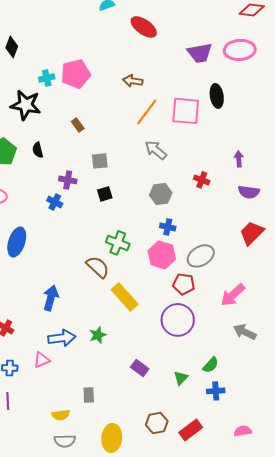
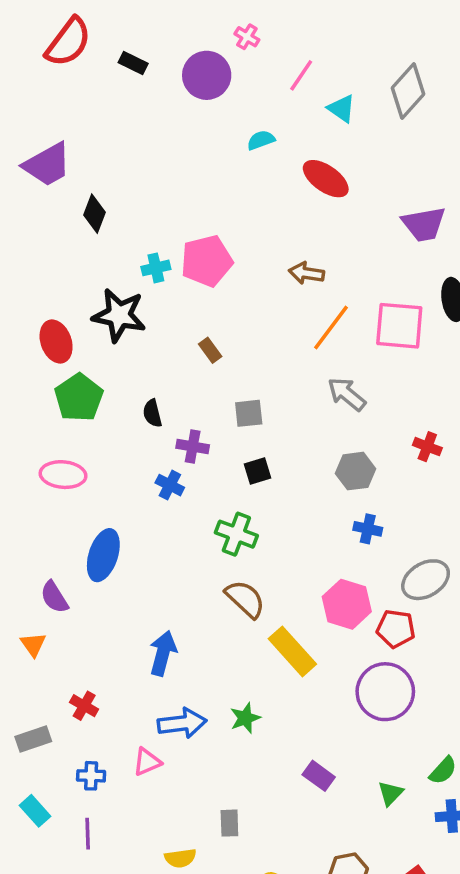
black semicircle: (38, 150) -> (152, 413), moved
green cross: (118, 243) -> (236, 534), moved
pink hexagon: (162, 255) -> (347, 604), moved

